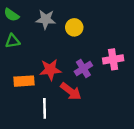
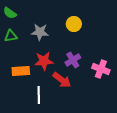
gray star: (46, 19) -> (40, 32), moved
yellow circle: (74, 27) -> (74, 24), moved
pink cross: (113, 59) -> (101, 69), moved, turned 30

